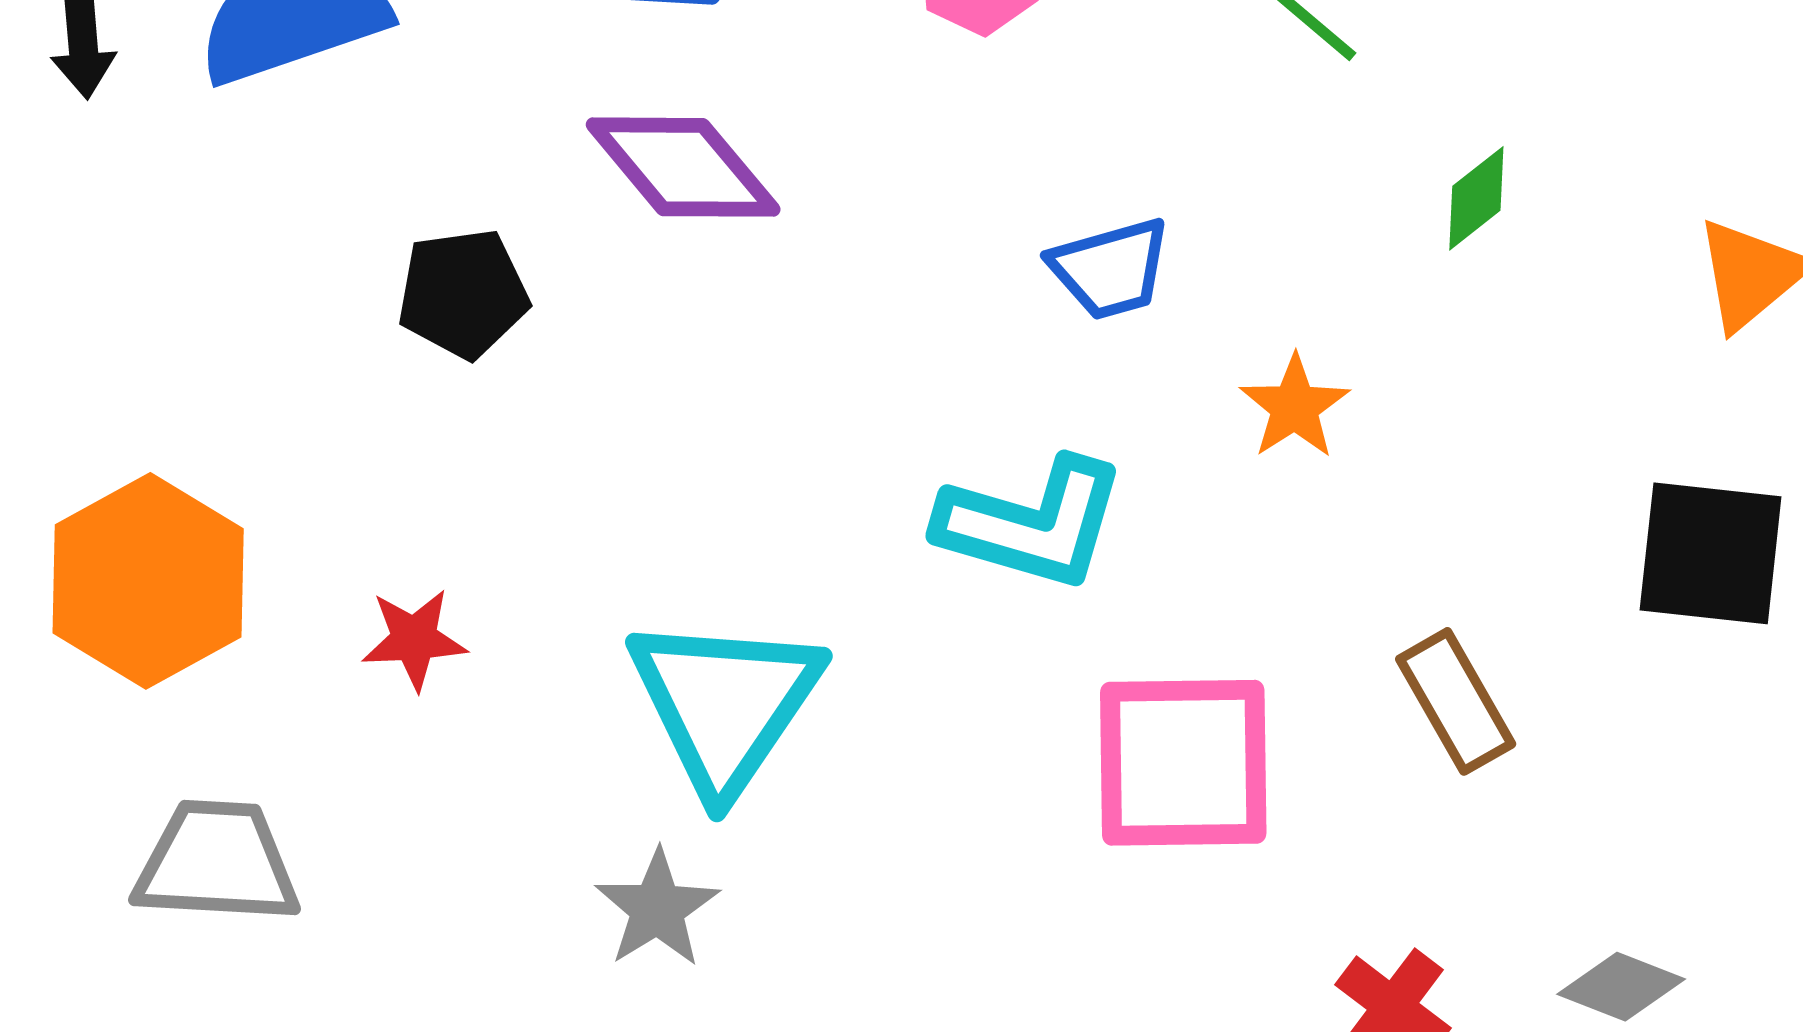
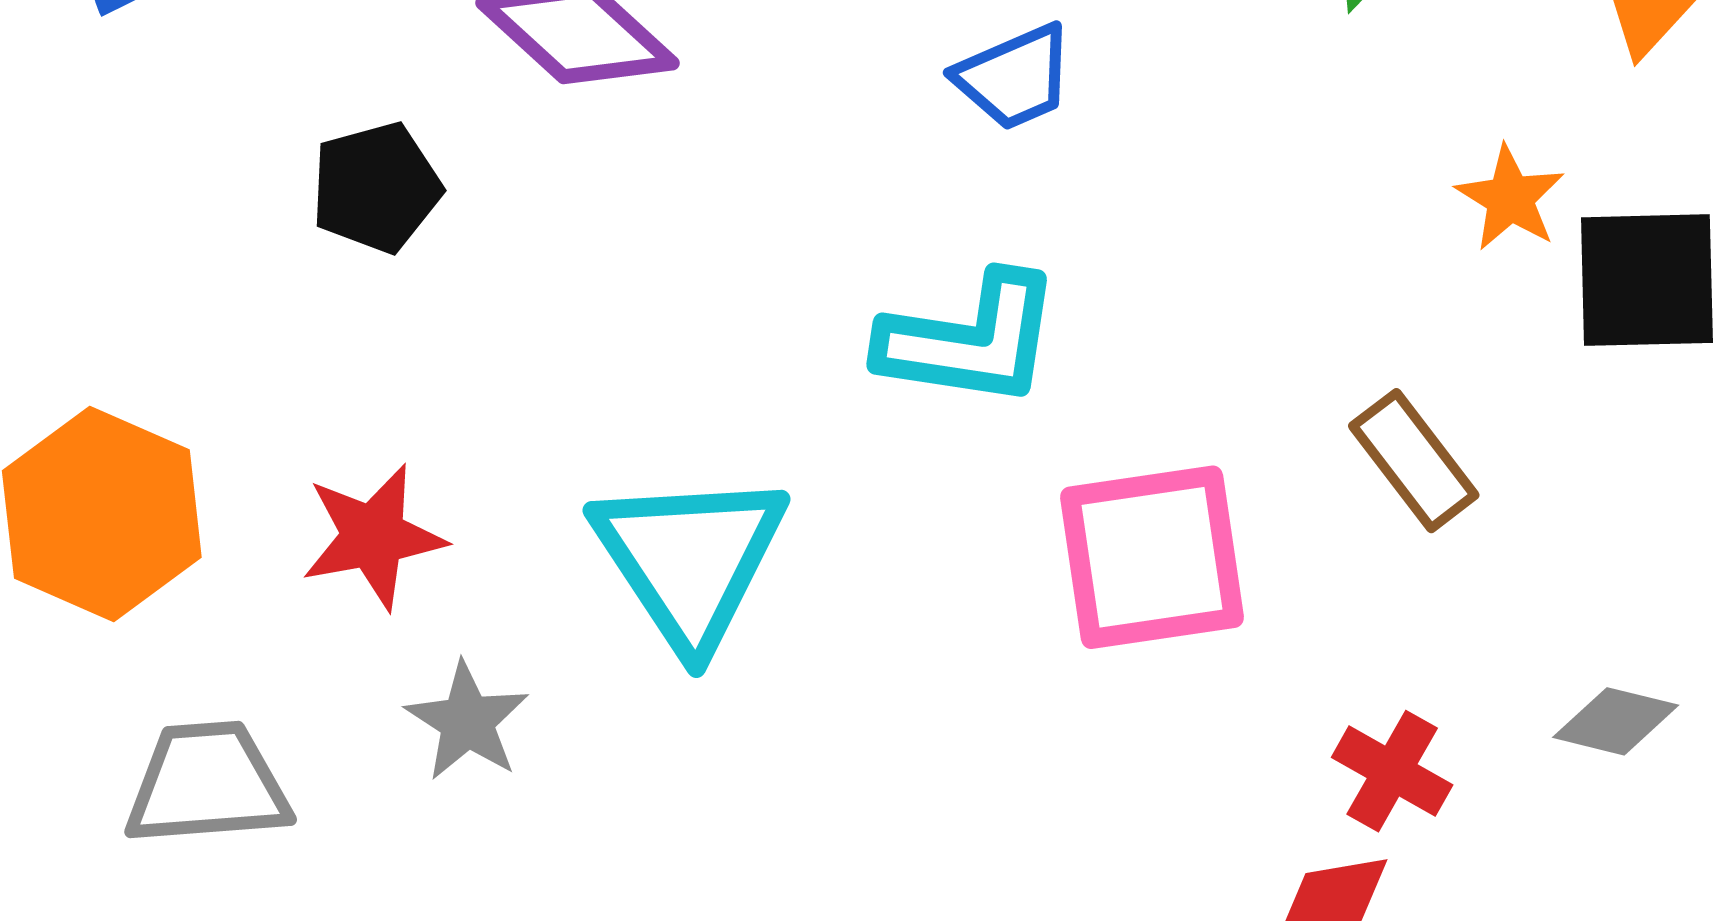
orange star: (1295, 407) -> (1510, 198), moved
red star: (414, 639) -> (373, 537), size x1.4
gray star: (657, 908) -> (467, 721), moved

